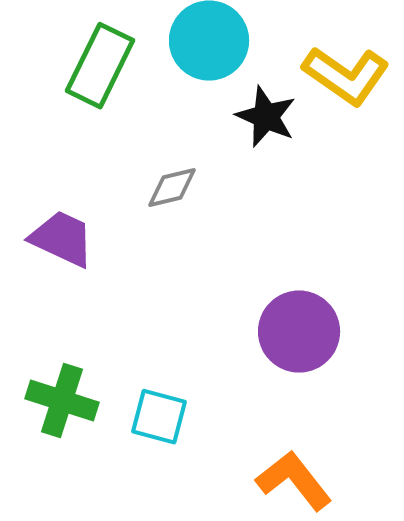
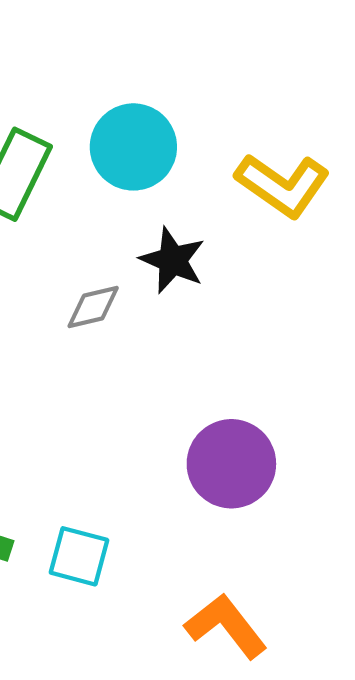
black star: (266, 117) -> (173, 260), moved

